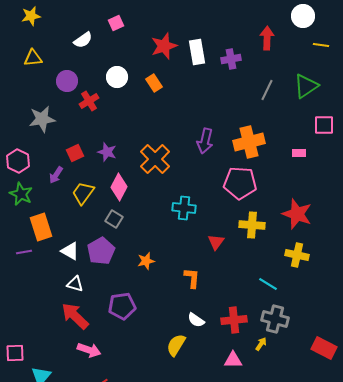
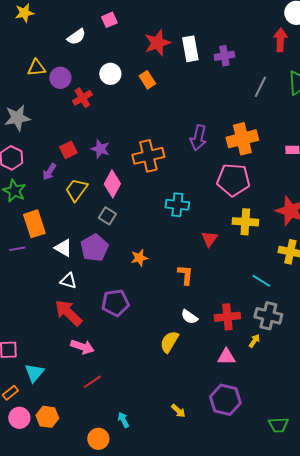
red arrow: (267, 38) -> (280, 40), moved
yellow triangle: (33, 58) -> (36, 68), moved
gray star: (42, 119) -> (17, 118), moved
orange cross: (155, 159) -> (148, 156), turned 32

